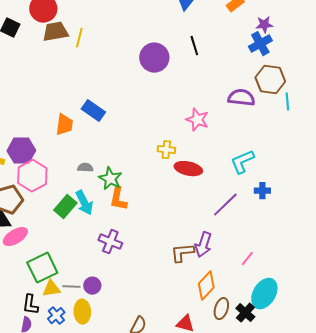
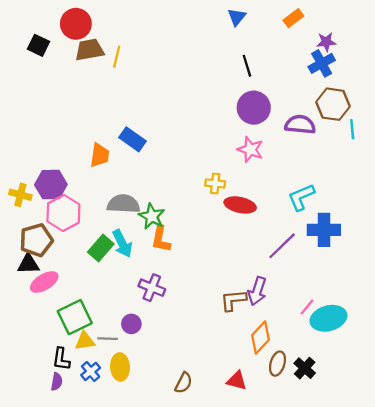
purple circle: (154, 58) -> (254, 108), moved
gray semicircle: (85, 168) -> (123, 204), size x1.8
blue cross: (262, 191) -> (324, 230), size x1.8
purple circle: (92, 286) -> (131, 324), moved
cyan ellipse: (264, 294) -> (328, 318), moved, turned 44

